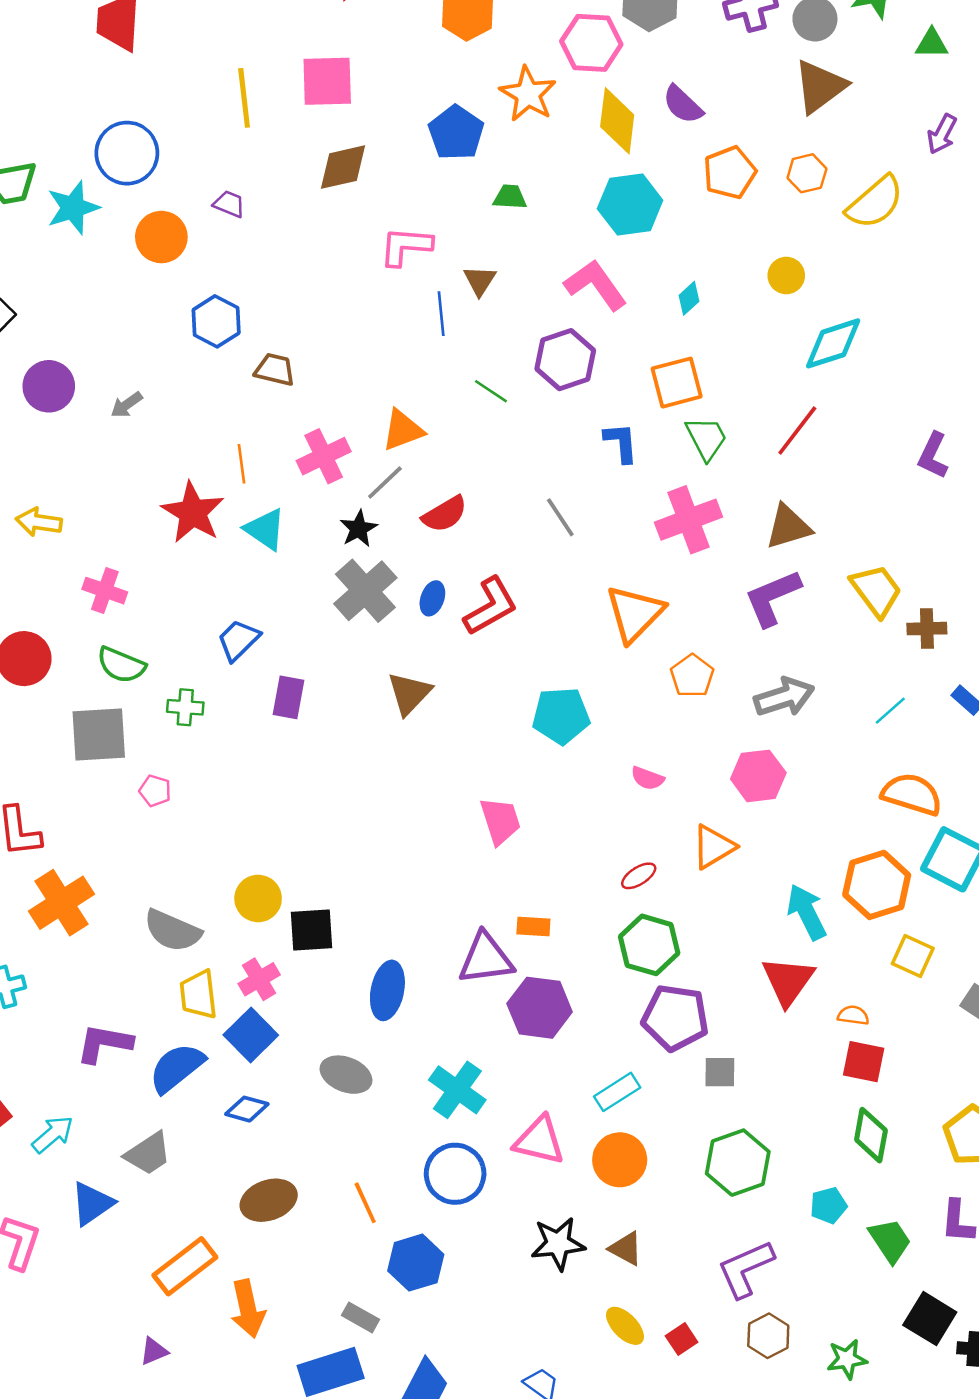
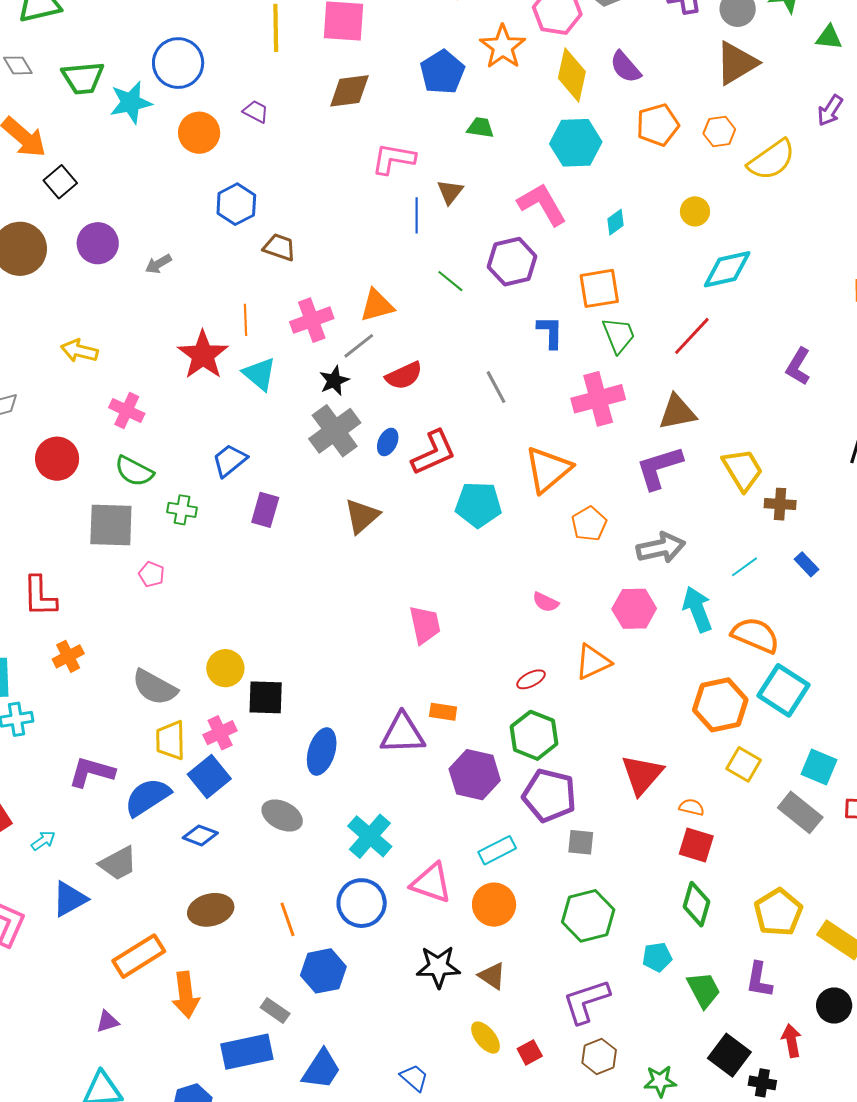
cyan pentagon: (561, 716) -> (478, 505), moved
orange cross: (61, 903) -> (68, 656), size x0.6
cyan arrow: (807, 912) -> (697, 609), moved
purple hexagon: (540, 1008) -> (475, 775), moved
cyan arrow: (53, 1134) -> (43, 841), size x0.7

